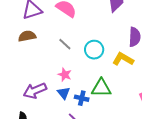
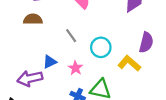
pink star: (65, 75) -> (75, 68), moved
blue triangle: (64, 93) -> (50, 62), moved, turned 32

